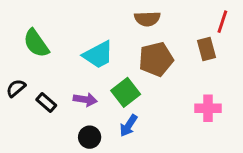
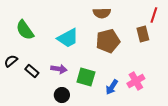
green square: (126, 92) -> (86, 77), moved, turned -36
pink cross: (208, 108) -> (136, 81), moved, turned -30
blue arrow: (129, 126) -> (112, 87), moved

